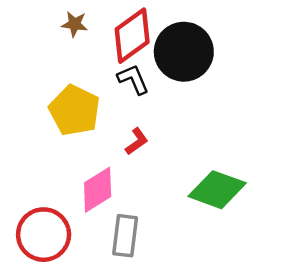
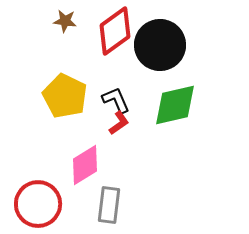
black L-shape: (133, 79) -> (116, 100), moved
green diamond: (217, 190) -> (175, 105), moved, turned -33

